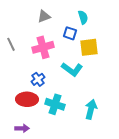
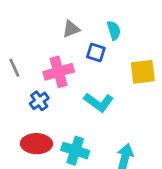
gray triangle: (44, 16) -> (71, 29), moved
yellow square: (89, 47) -> (143, 72), moved
blue cross: (38, 79) -> (39, 101), moved

